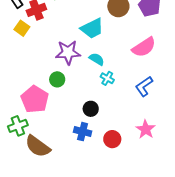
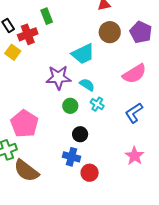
green circle: (57, 79) -> (70, 106), moved
red circle: (112, 139) -> (90, 173), moved

